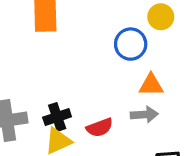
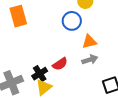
red semicircle: (100, 127) -> (60, 64), moved

